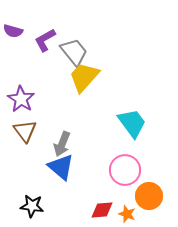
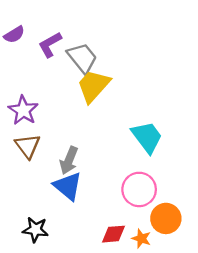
purple semicircle: (13, 31) -> (14, 35), turned -48

